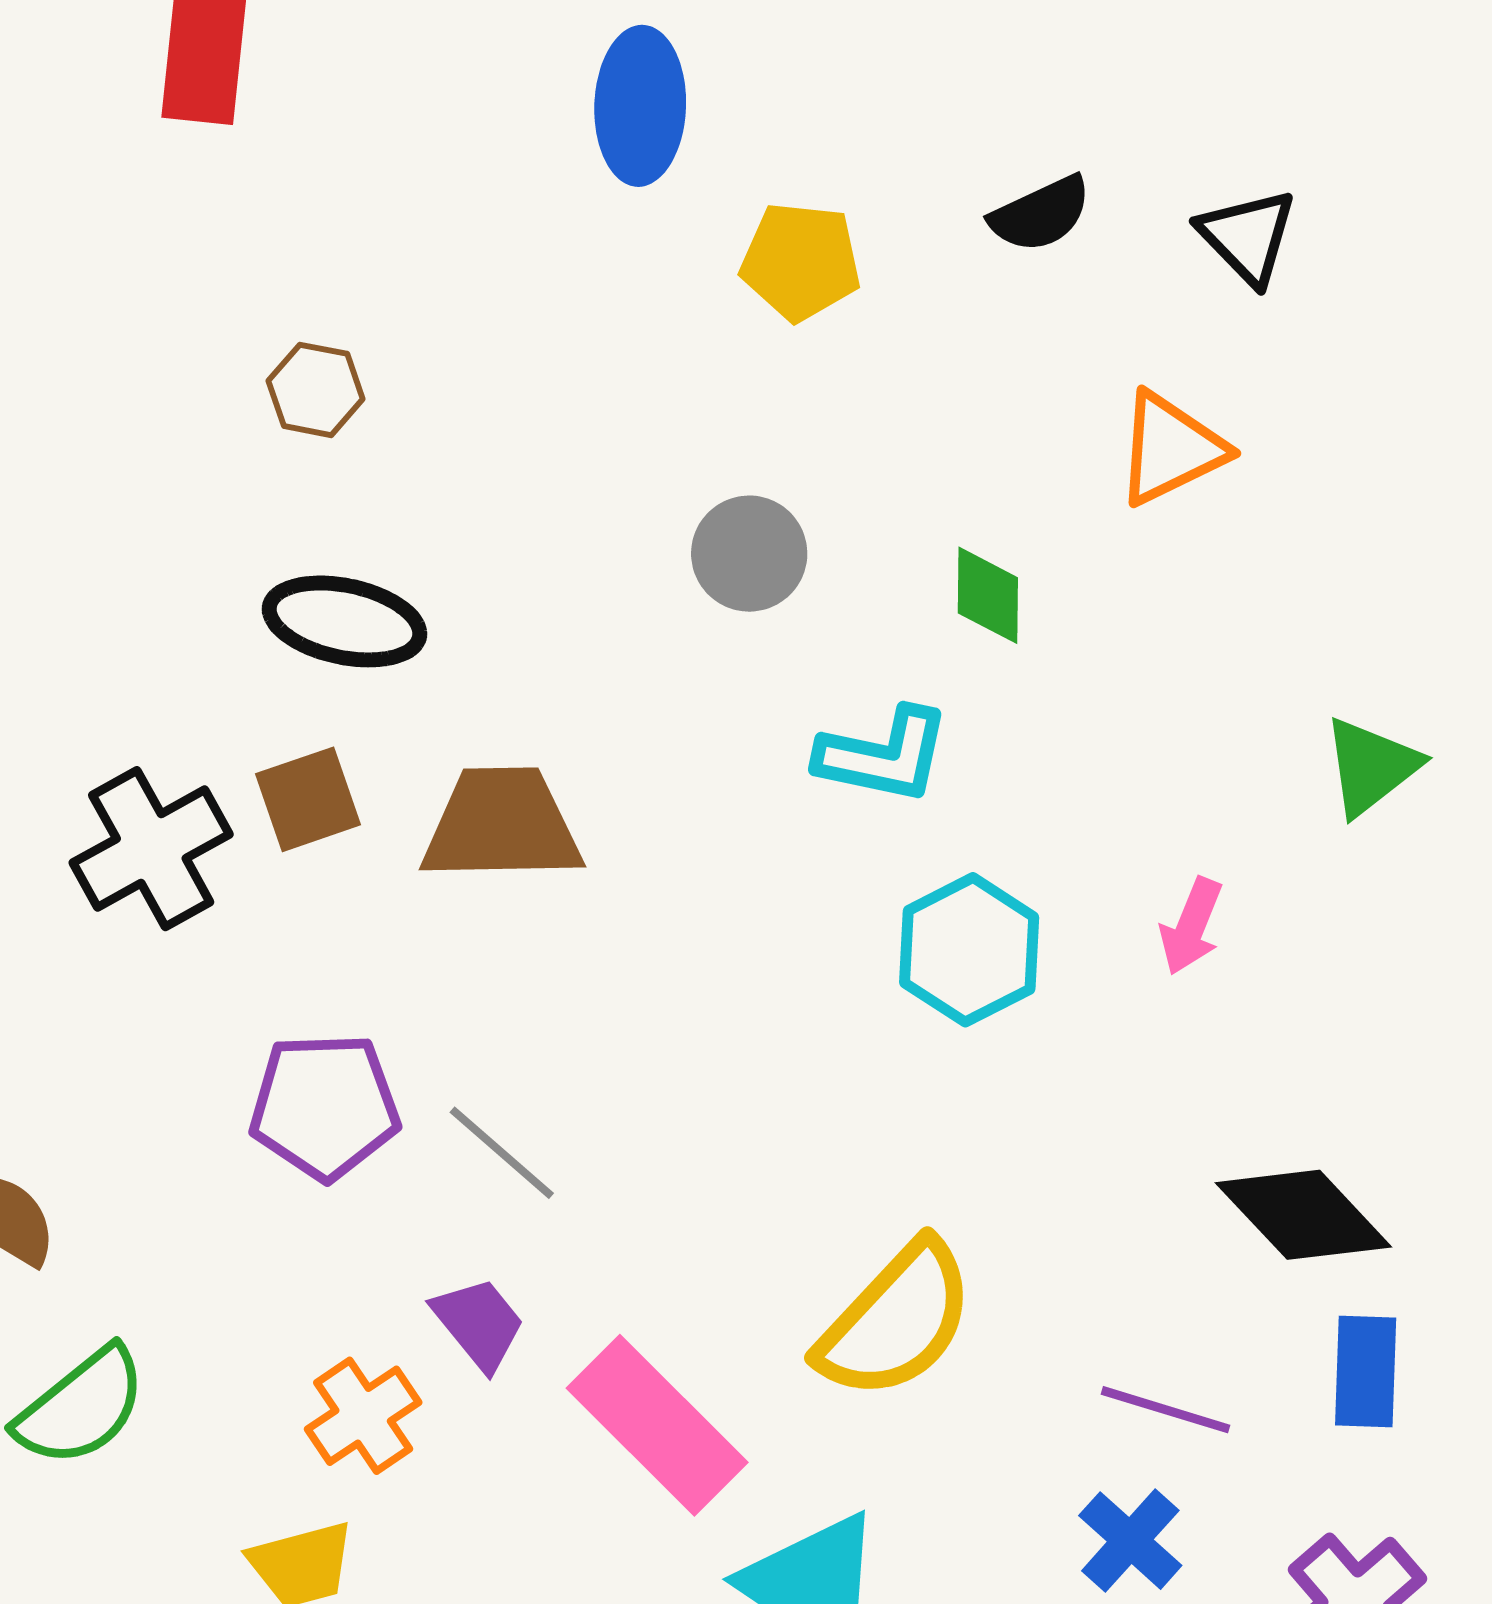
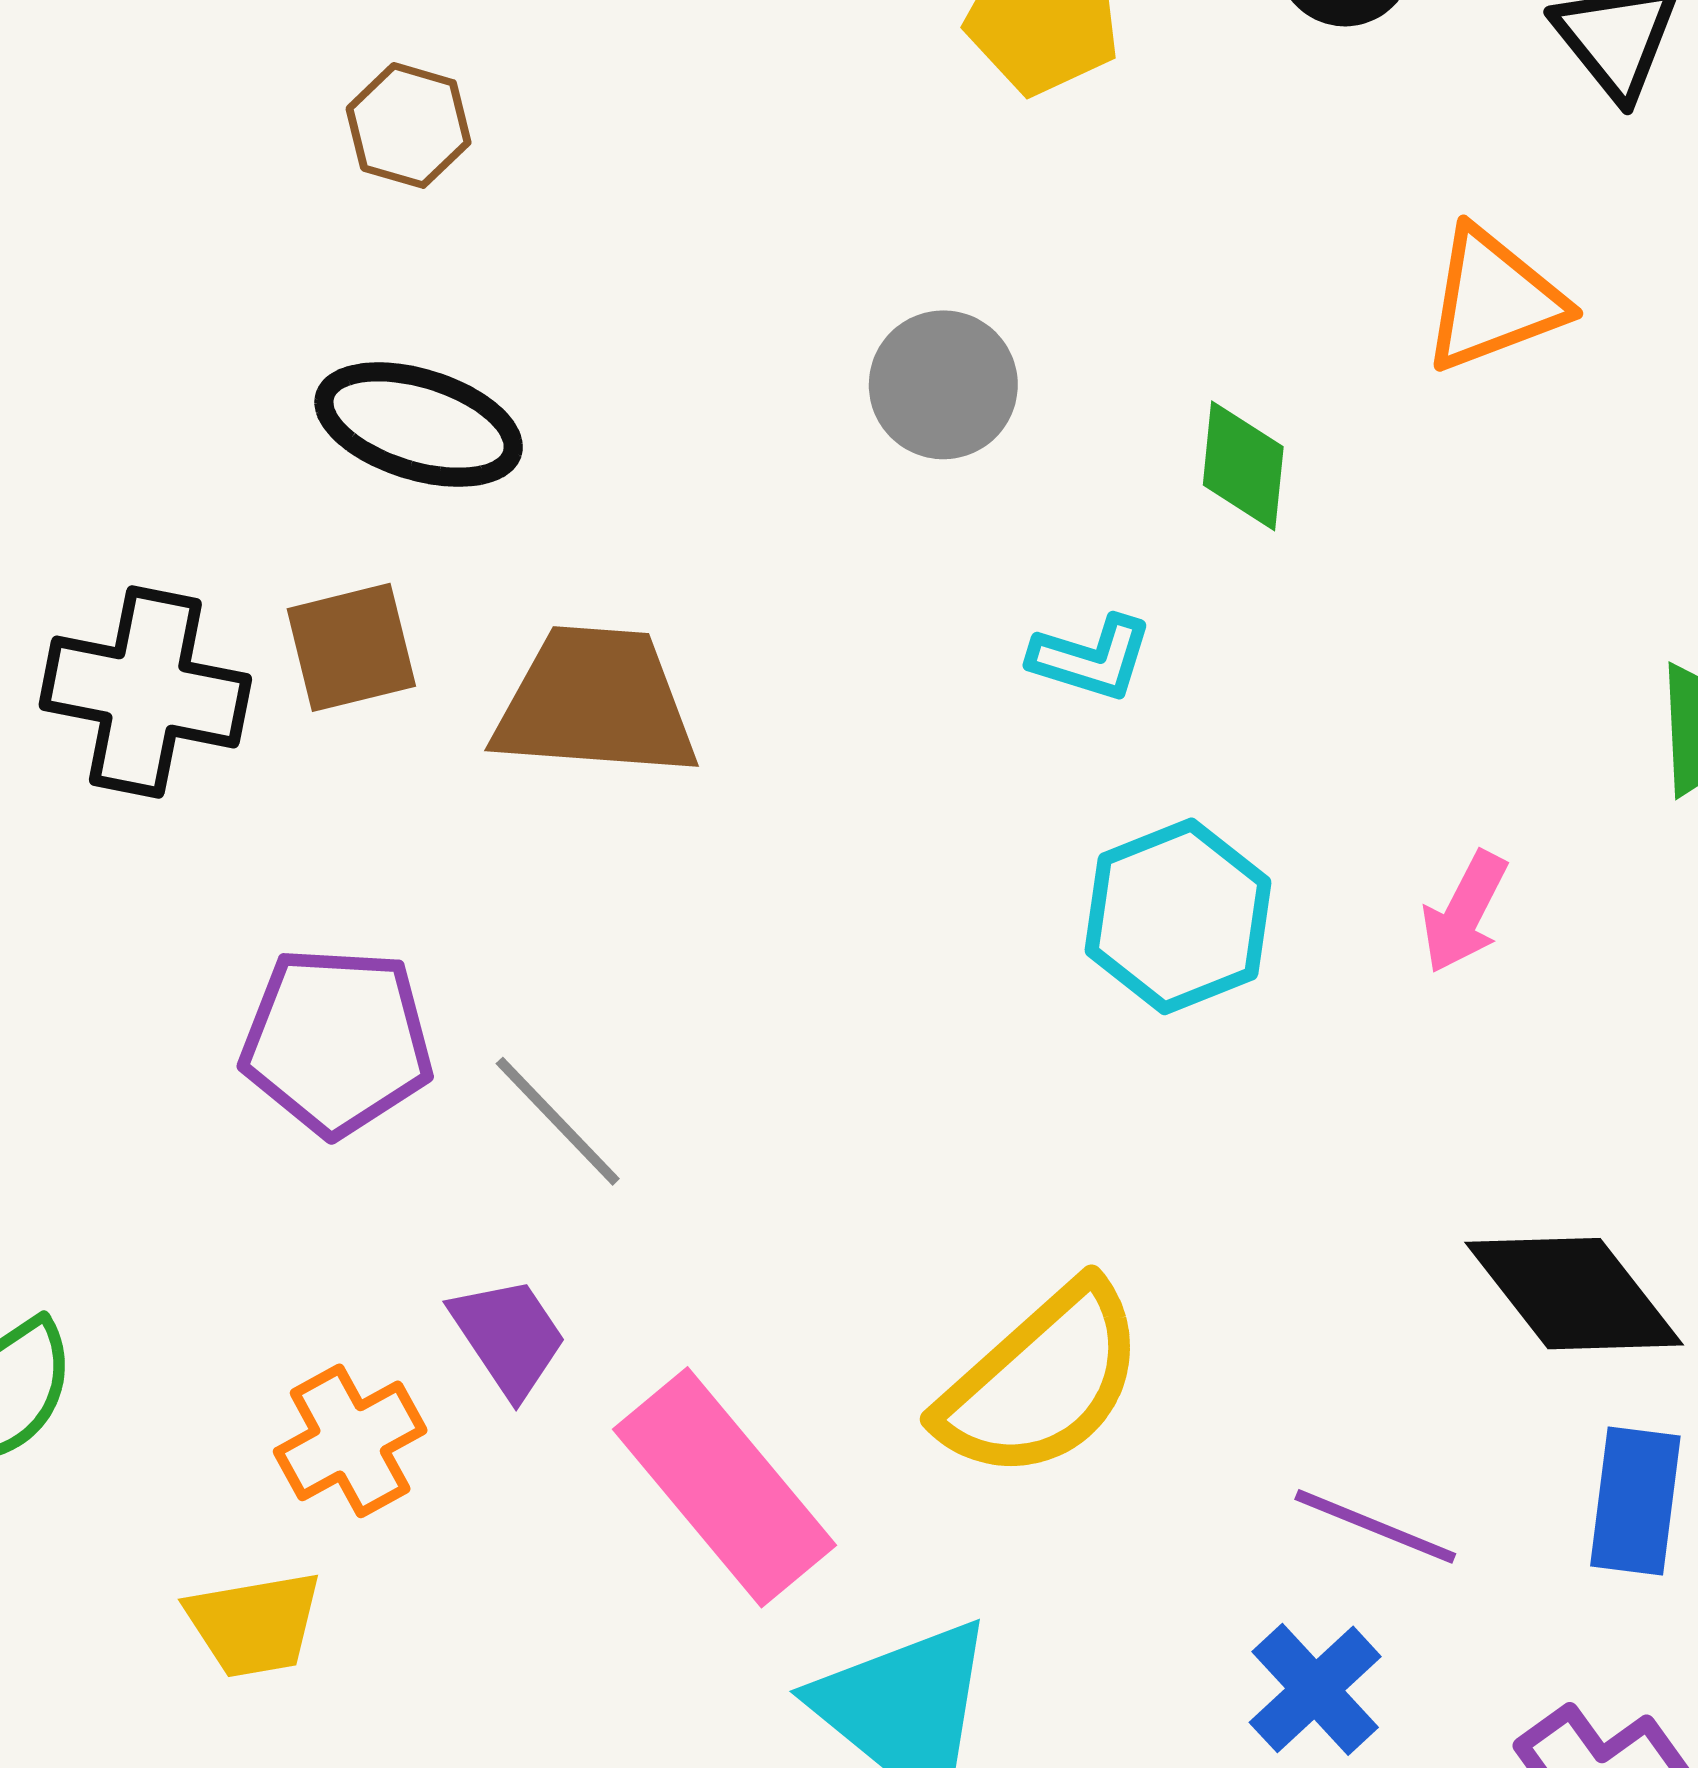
cyan L-shape: (883, 755) -> (1091, 658), size x0.7
black cross: (151, 849) -> (145, 692), turned 35

